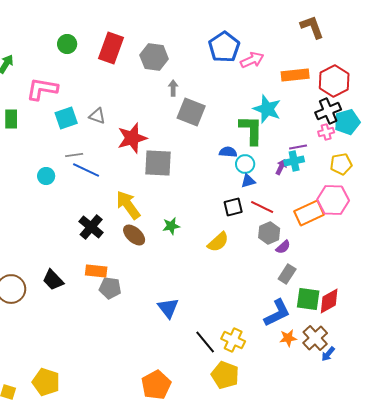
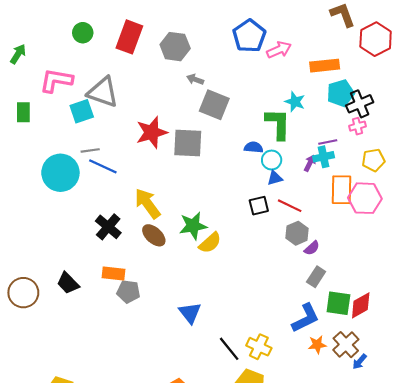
red hexagon: (334, 81) -> (376, 39), moved
gray arrow: (173, 88) -> (195, 79), turned -70
cyan star: (267, 109) -> (295, 102), size x0.7
gray triangle: (97, 116) -> (103, 92), moved, size x1.8
cyan pentagon: (347, 122) -> (341, 93), moved
gray square: (158, 163) -> (188, 143), moved
cyan circle: (46, 176) -> (60, 173), size x2.0
orange rectangle: (309, 213) -> (342, 190), moved, turned -64
green star: (171, 226) -> (193, 226), size x1.5
yellow semicircle: (218, 242) -> (210, 243), moved

